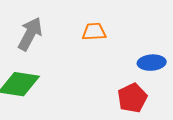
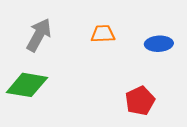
blue ellipse: (152, 63) -> (159, 44), moved

